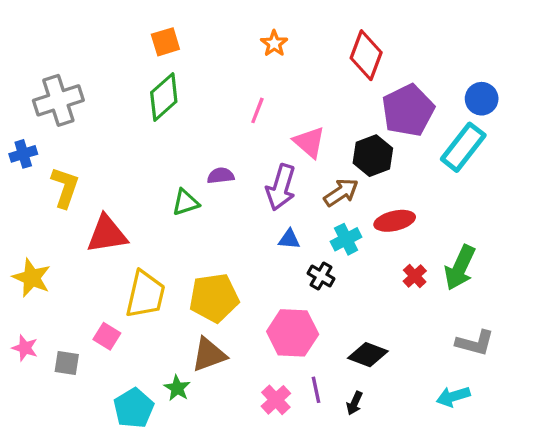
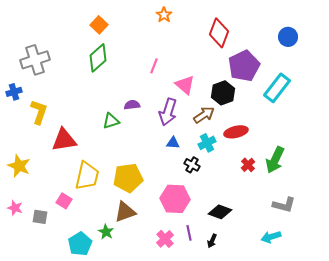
orange square: (165, 42) -> (99, 25), turned -30
orange star: (274, 43) -> (164, 15), moved
blue circle: (482, 99) -> (288, 37), moved

